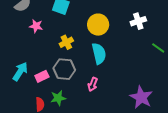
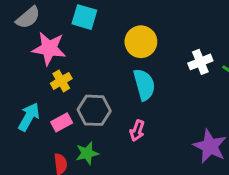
white cross: (138, 21) -> (200, 62), moved
pink star: (36, 26) -> (49, 48), size x1.6
yellow cross: (66, 42) -> (61, 81), moved

